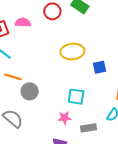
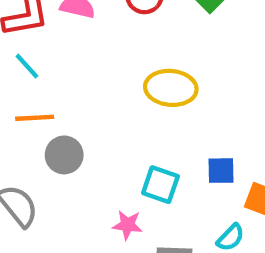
blue square: (99, 67) -> (221, 171), moved
orange line: (13, 77) -> (35, 118), turned -30

